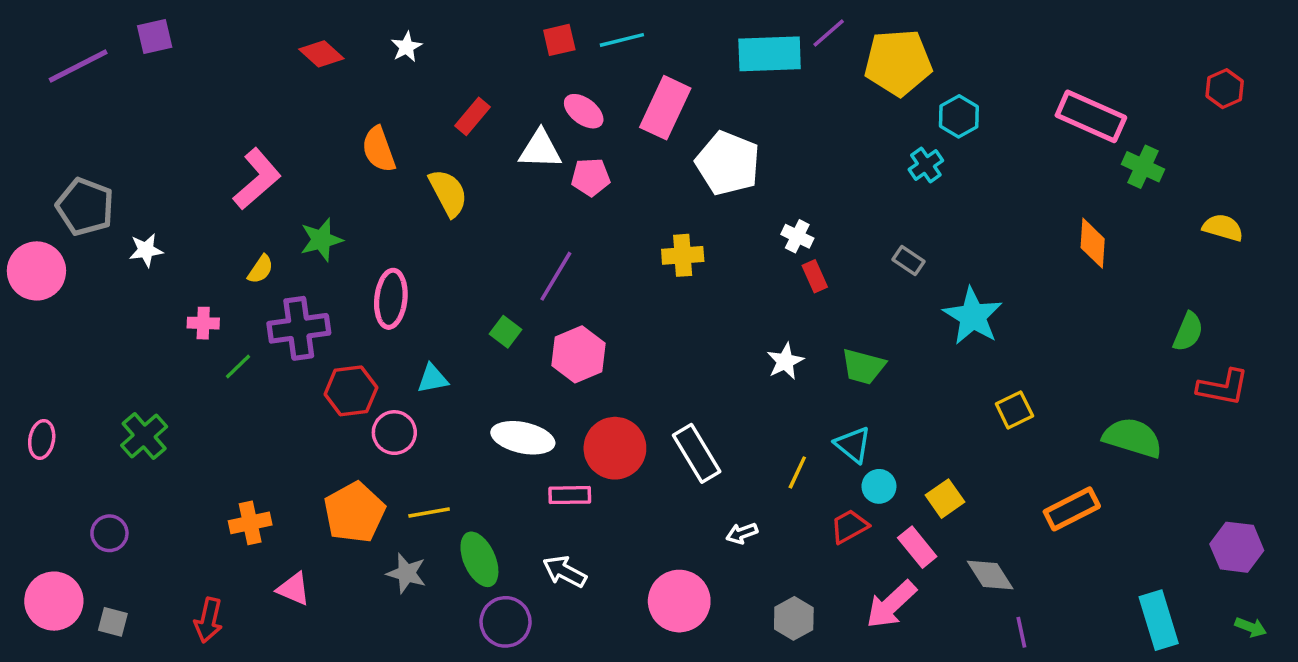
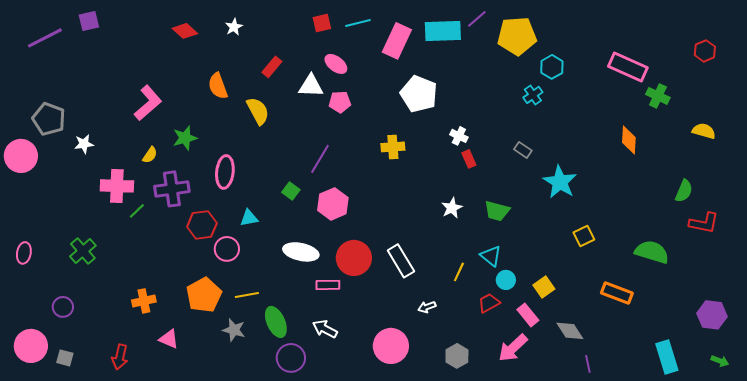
pink rectangle: (665, 108) -> (397, 41), moved
pink cross: (203, 323) -> (117, 186), size x1.8
orange rectangle: (1072, 509) -> (617, 293), turned 48

